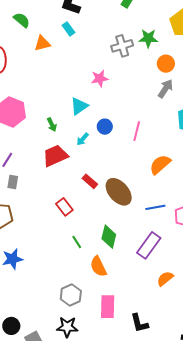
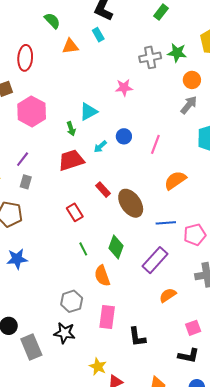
cyan triangle: (79, 106) -> (88, 112), moved

